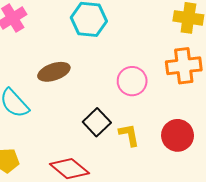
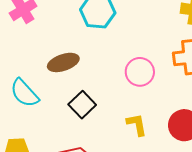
black square: (97, 122) -> (82, 105), moved

